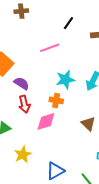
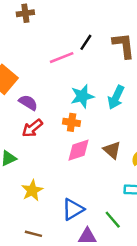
black line: (68, 23) -> (86, 42), moved
red arrow: (24, 104) -> (32, 128), turned 66
pink diamond: (46, 121) -> (79, 150), moved

